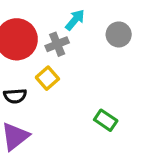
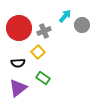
cyan arrow: (75, 20) -> (65, 16), moved
green rectangle: (106, 120) -> (43, 78), moved

